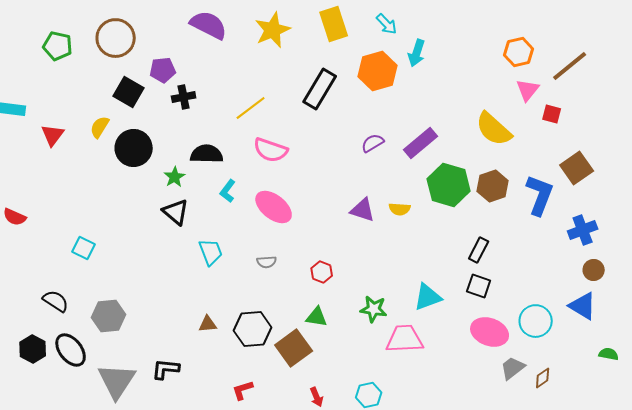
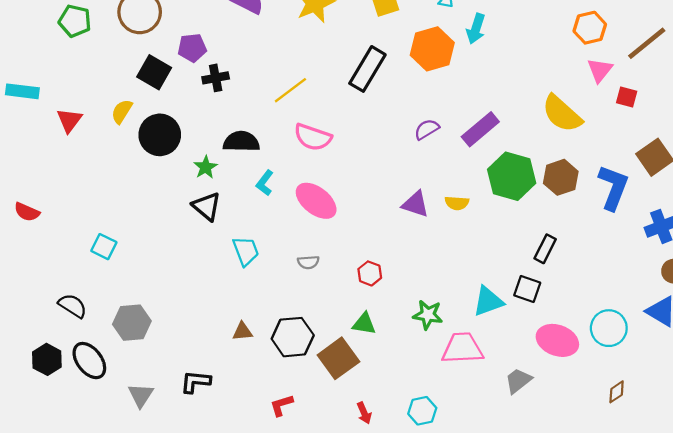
black square: (479, 286) -> (527, 289), moved
gray trapezoid: (513, 368) -> (518, 381), moved
gray triangle: (117, 381) -> (141, 395), size x0.6

